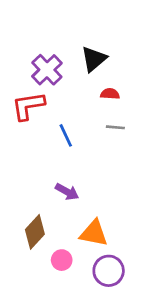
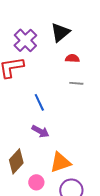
blue line: (66, 135) -> (39, 102), moved
orange triangle: (94, 233) -> (60, 162), turned -30

